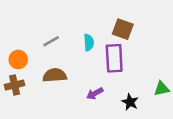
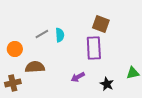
cyan semicircle: (89, 42) -> (60, 35), moved
brown semicircle: (55, 75) -> (35, 67), moved
brown cross: (15, 85) -> (13, 83), moved

